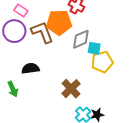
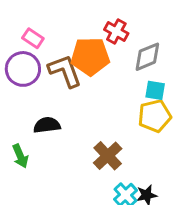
gray diamond: (81, 39) -> (147, 57), moved
cyan square: (94, 48) -> (155, 90), moved

